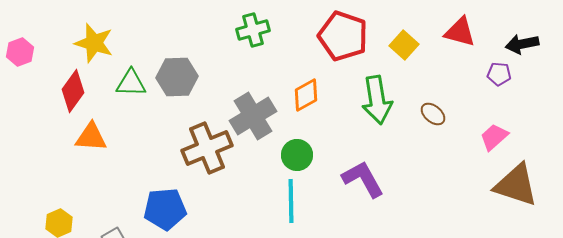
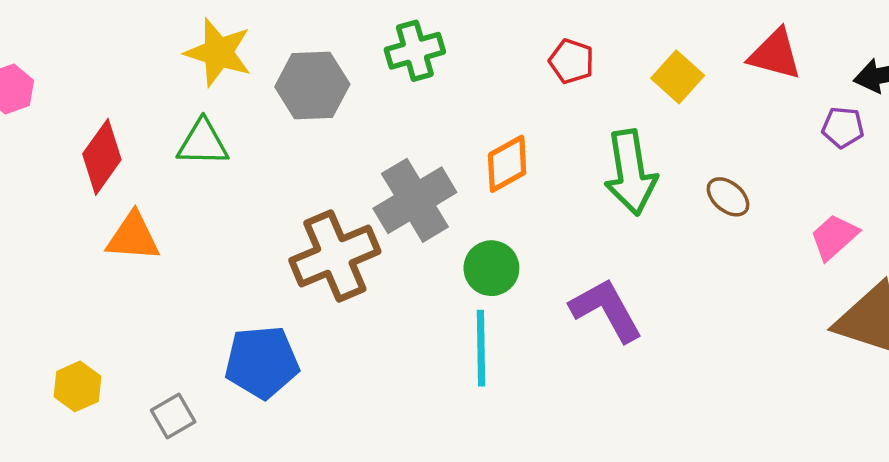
red pentagon: (343, 36) -> (571, 61), size x0.5
yellow star: (94, 43) -> (218, 52), moved
gray hexagon: (177, 77) -> (312, 86), moved

